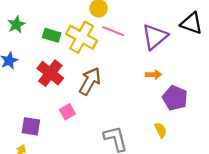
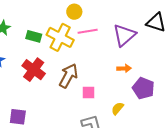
pink line: (113, 31) -> (88, 31), turned -30
pink square: (67, 112) -> (89, 93), moved, turned 32
yellow semicircle: (161, 130) -> (118, 108), moved, turned -112

